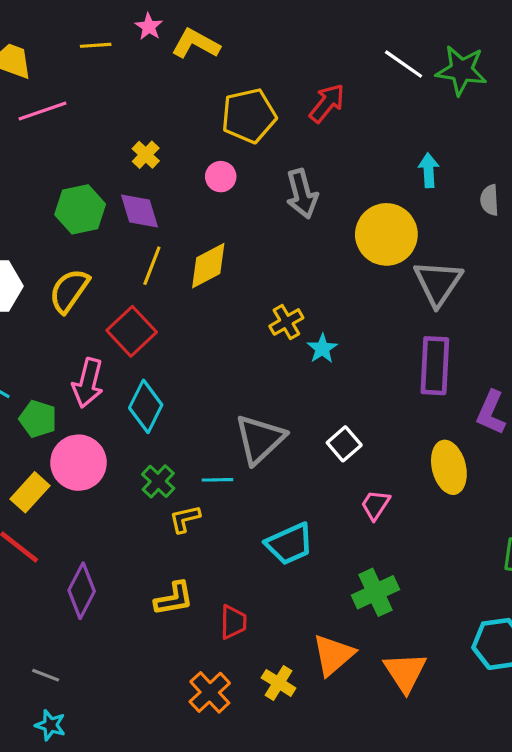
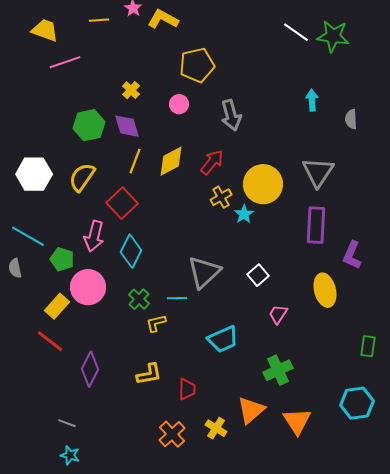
red arrow: (327, 103) -> (212, 162), moved
yellow circle: (386, 234) -> (263, 184), moved

